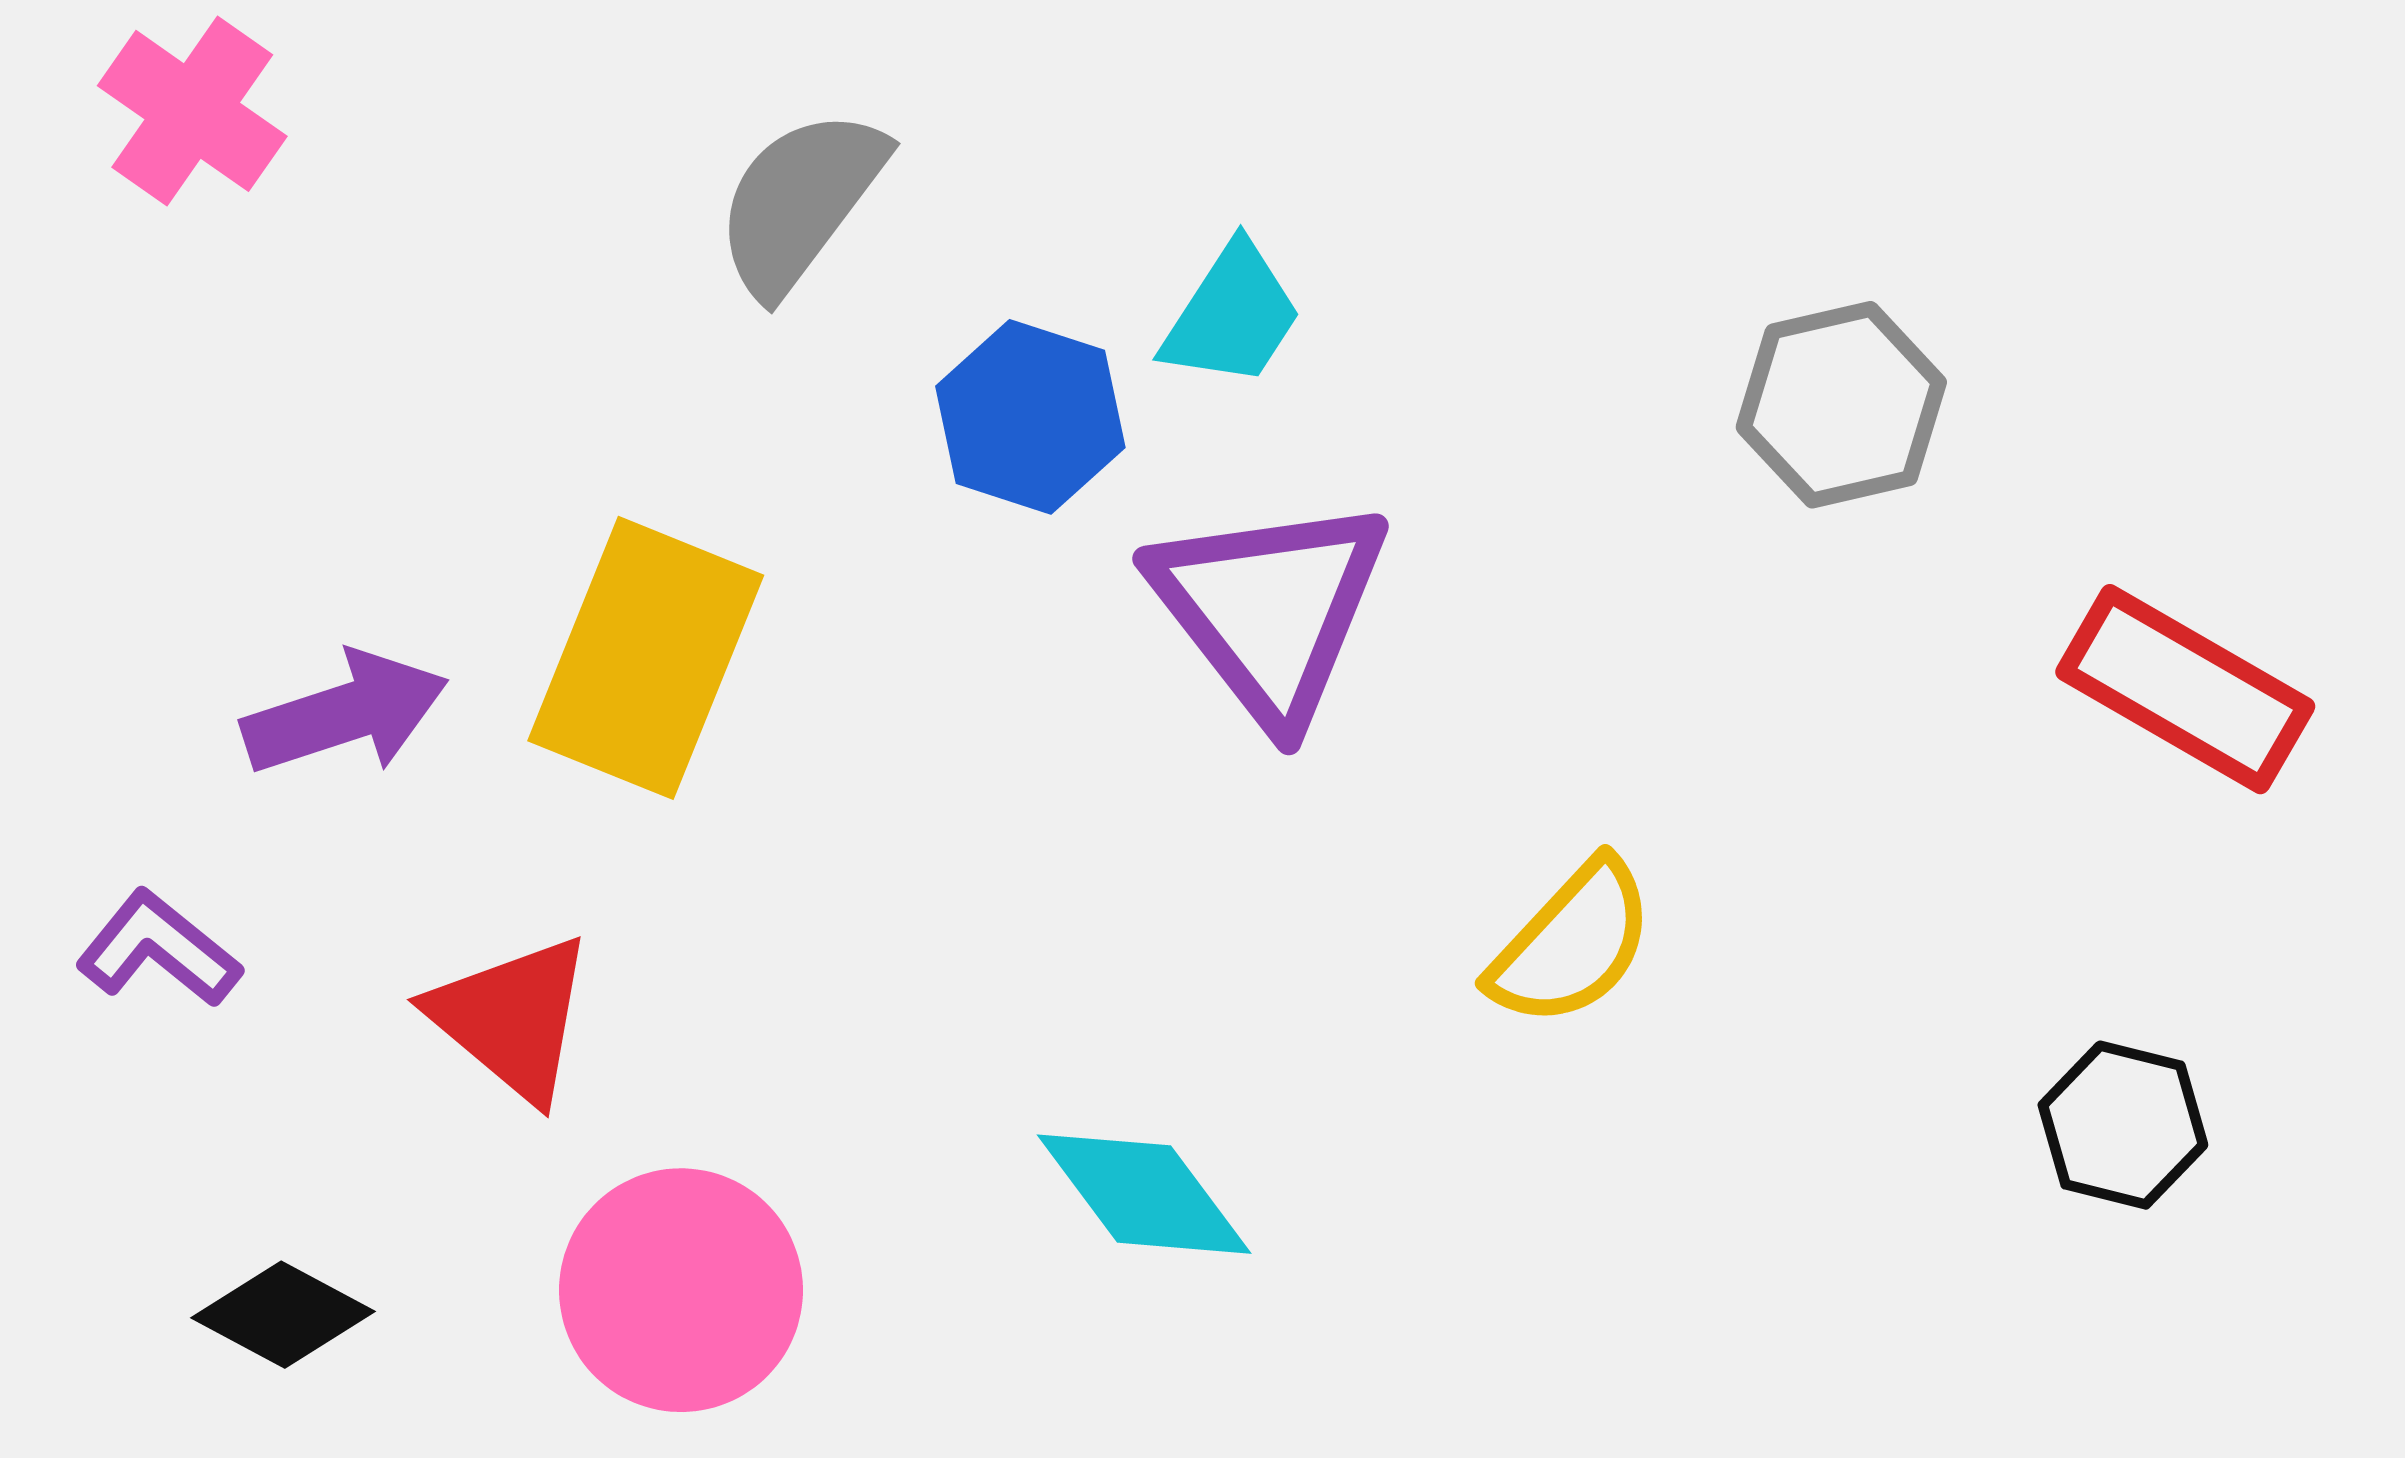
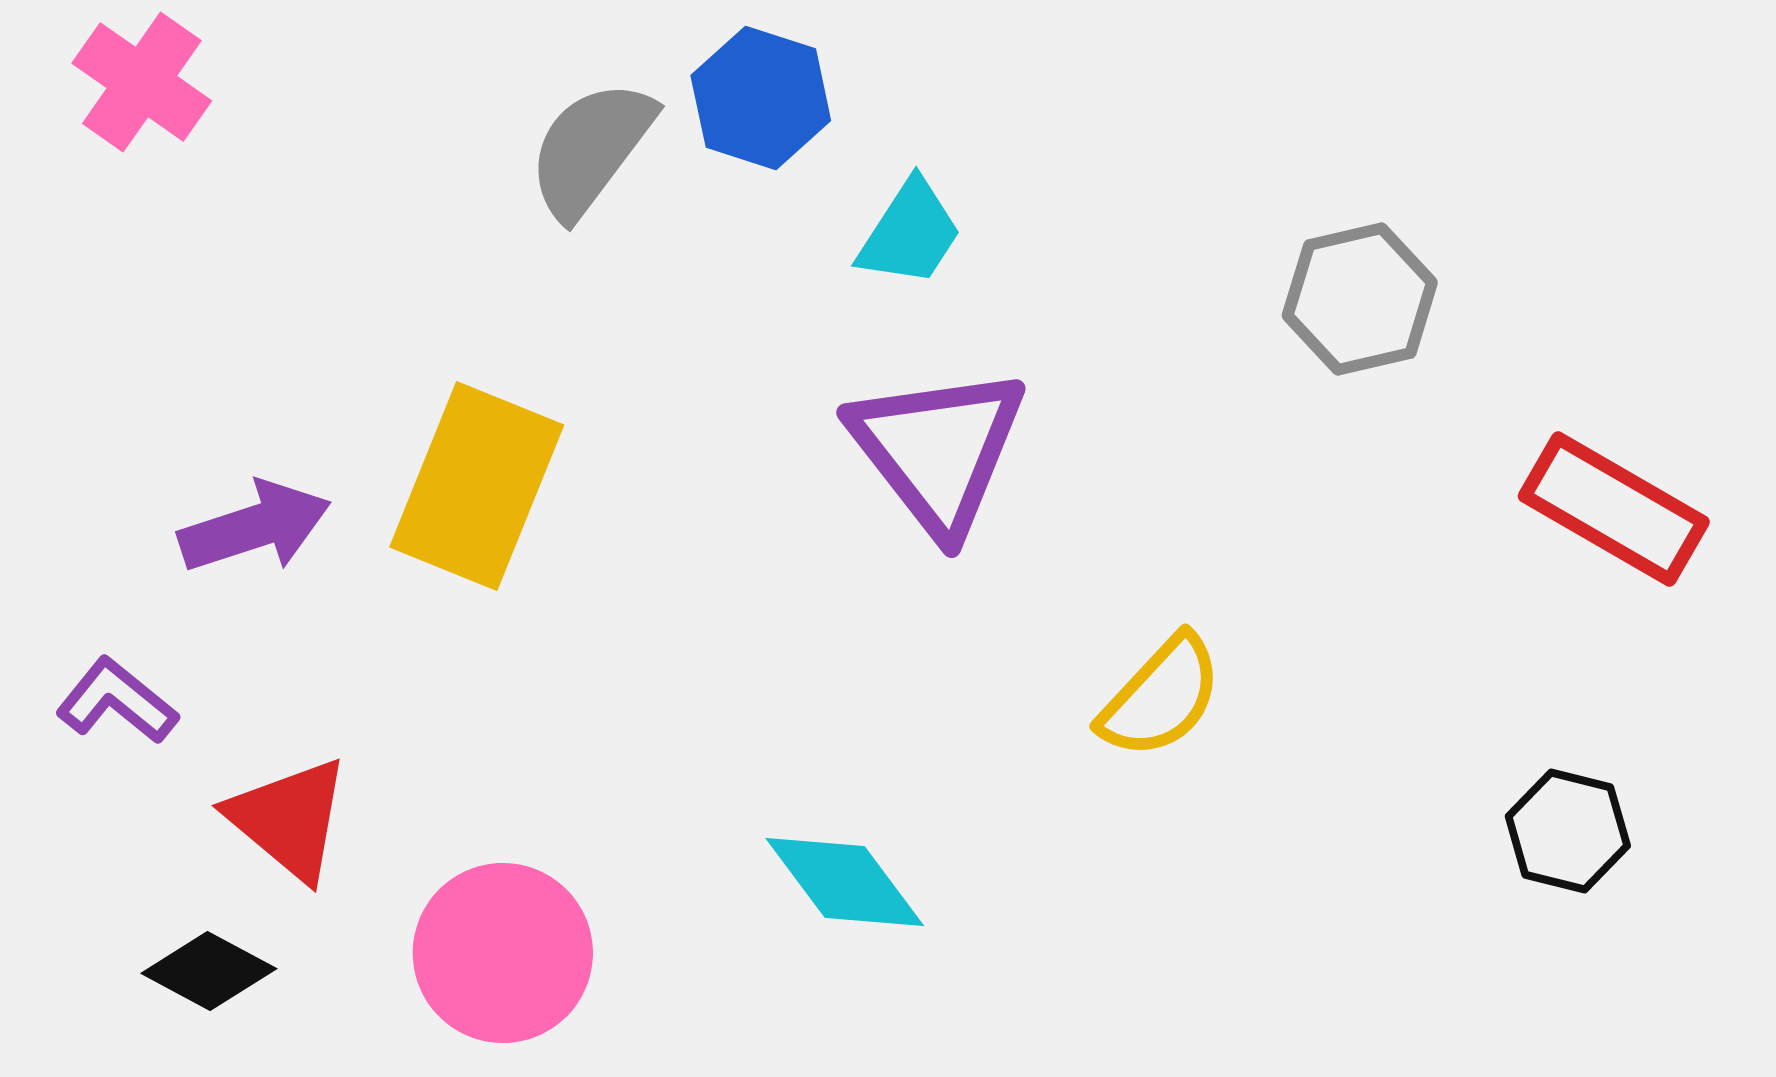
blue hexagon: (1030, 417) -> (761, 98), moved
red triangle: (512, 1018) -> (289, 819), moved

